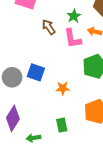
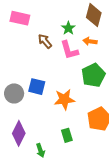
orange star: (63, 88) -> (64, 99), size x1.5
green arrow: (33, 138) -> (40, 150), turned -96

